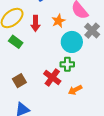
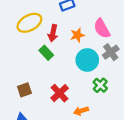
green rectangle: (16, 42) -> (46, 53), moved
green cross: (67, 64) -> (100, 85), moved, turned 32

